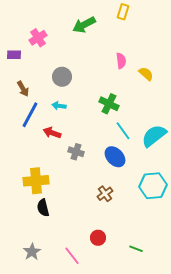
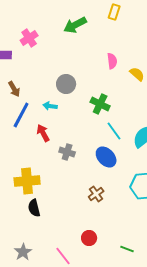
gray circle: (62, 77) -> (66, 84), moved
red arrow: (52, 133) -> (43, 133), turned 42

